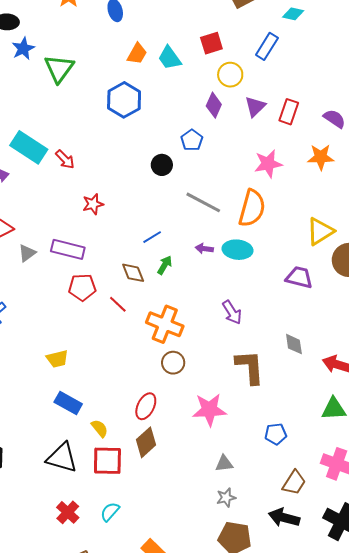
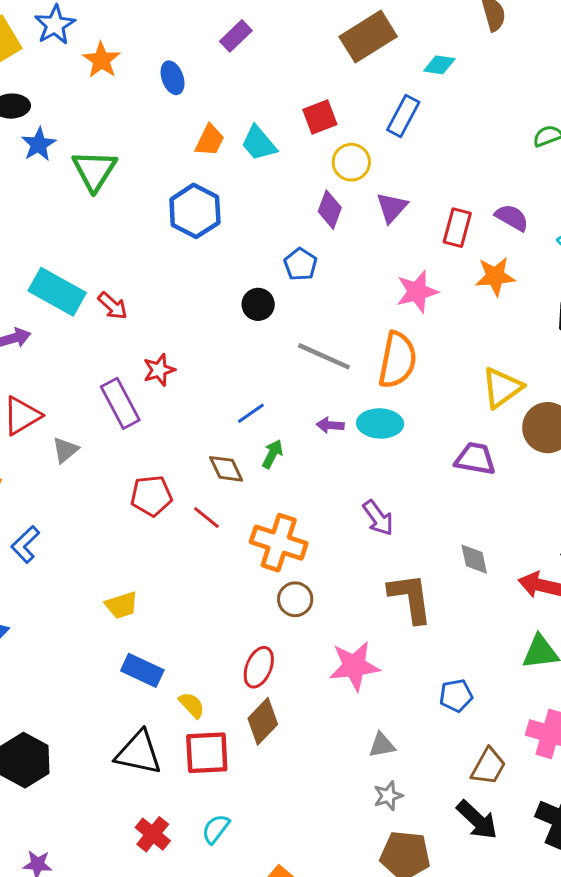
red rectangle: (289, 112) -> (457, 228), moved
purple rectangle: (68, 249) -> (120, 403), moved, turned 52
black arrow: (284, 518) -> (477, 820), turned -148

